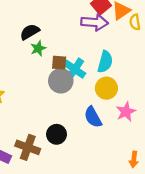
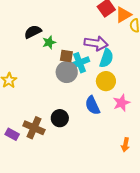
purple arrow: (95, 22) -> (96, 43), moved
black semicircle: (30, 32) -> (33, 32), moved
cyan cross: (75, 69) -> (80, 63), turned 30

